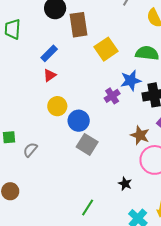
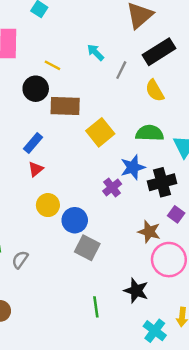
brown rectangle: (78, 25) -> (65, 106), turned -75
black star: (125, 184) -> (136, 291), size x1.5
green line: (88, 207) -> (96, 307), moved, turned -36

